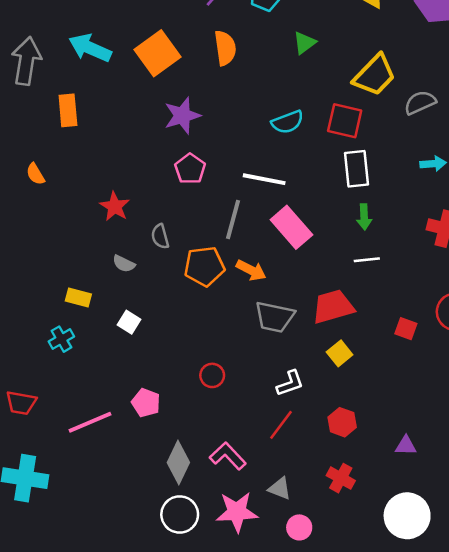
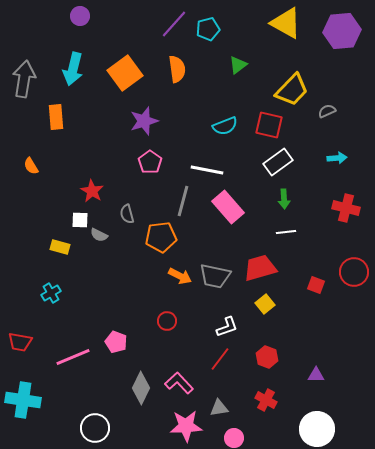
cyan arrow: (90, 48) -> (73, 69), turned -100
gray semicircle: (420, 103) -> (327, 111), size x0.7
white rectangle: (356, 169) -> (278, 162), turned 60
orange arrow: (251, 270) -> (180, 276), moved
yellow rectangle: (78, 297) -> (60, 247), moved
white square: (129, 322) -> (80, 220), moved, turned -30
gray triangle: (280, 488) -> (219, 408), turned -30
white circle: (180, 514) -> (95, 428), moved

